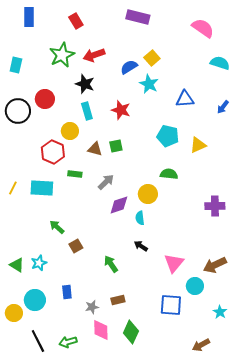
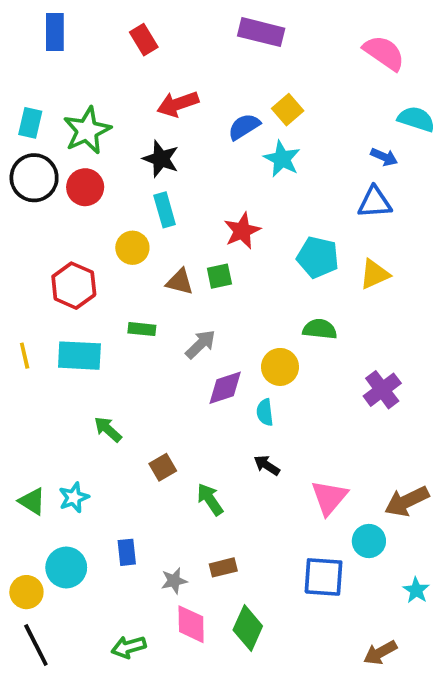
green star: (62, 55) -> (87, 130), moved
blue triangle: (185, 99) -> (375, 202), moved
blue arrow: (223, 107) -> (384, 157), moved, turned -104
red star: (121, 110) -> (242, 231), moved, turned 30
black circle: (18, 111) -> (34, 178), moved
red hexagon: (53, 152) -> (74, 286), moved
yellow line: (13, 188) -> (25, 356), turned -40
purple cross: (215, 206) -> (382, 390), moved, turned -36
brown square: (76, 246) -> (163, 467), moved
black line: (38, 341) -> (36, 645), moved

